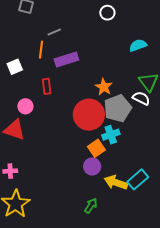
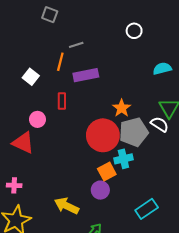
white square: (15, 67) -> (31, 77), turned -35
yellow arrow: (116, 182) -> (67, 206), moved

